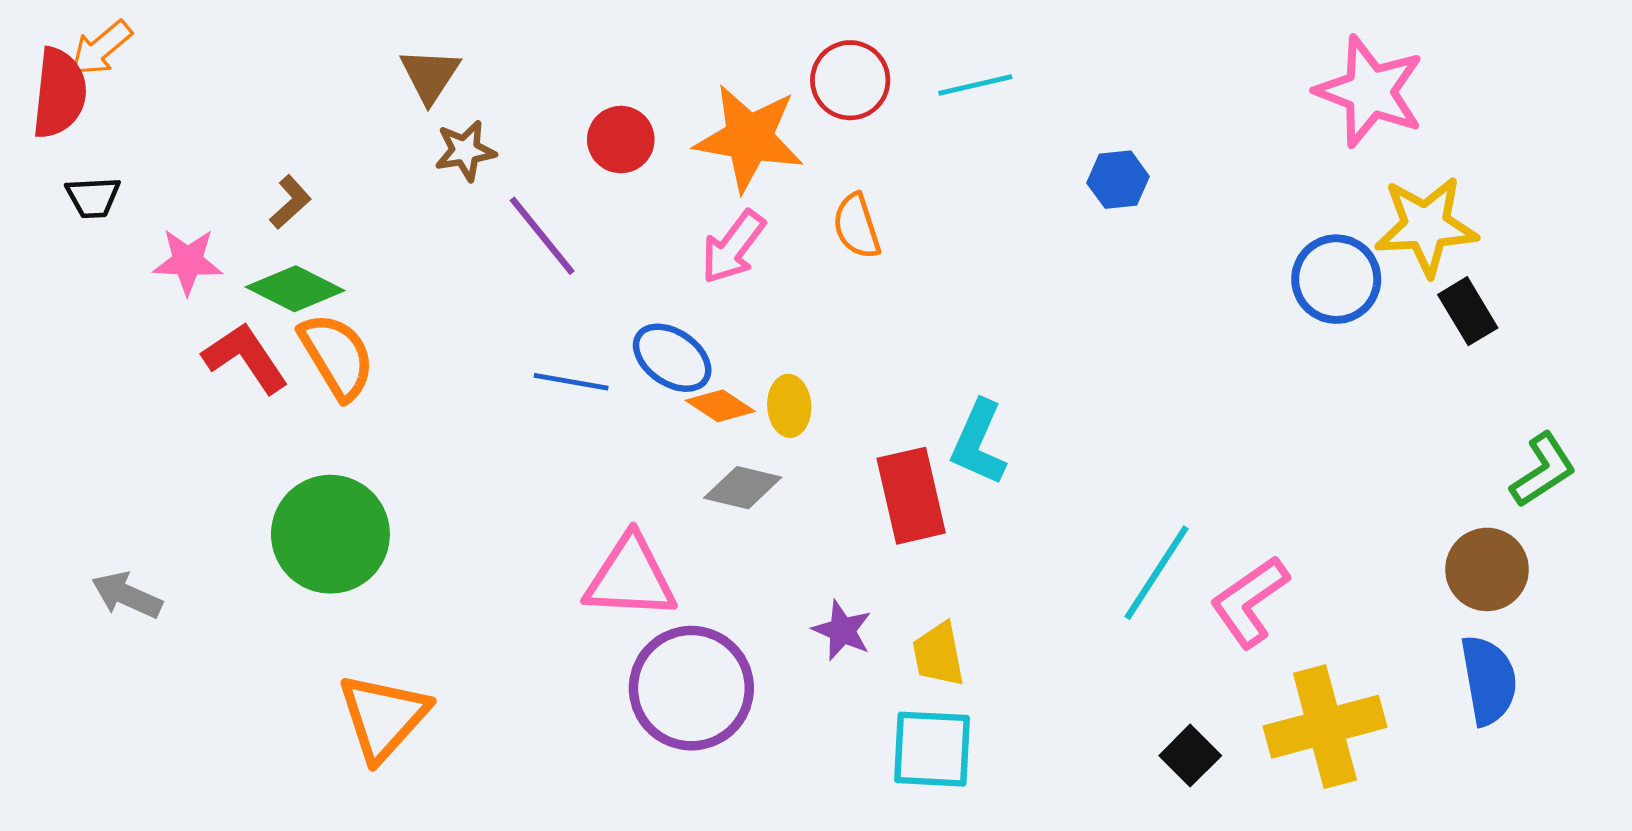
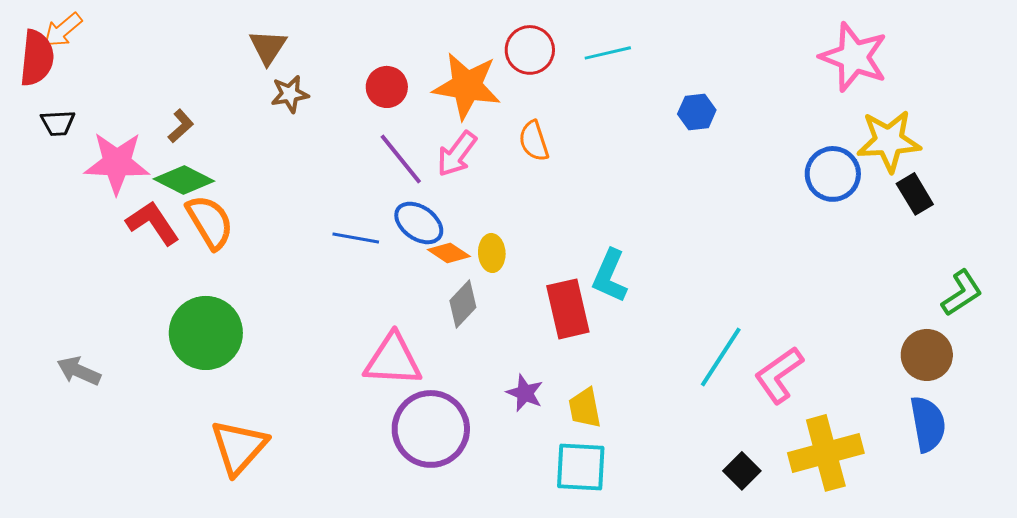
purple line: (542, 236) -> (401, 159), moved
pink star: (188, 261) -> (117, 163), size x1.5
gray diamond: (743, 488) -> (463, 304), turned -60

